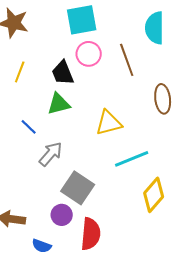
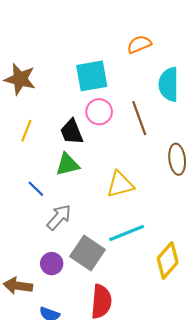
cyan line: (132, 159) -> (127, 233), moved
purple circle: (62, 215) -> (52, 264), moved

